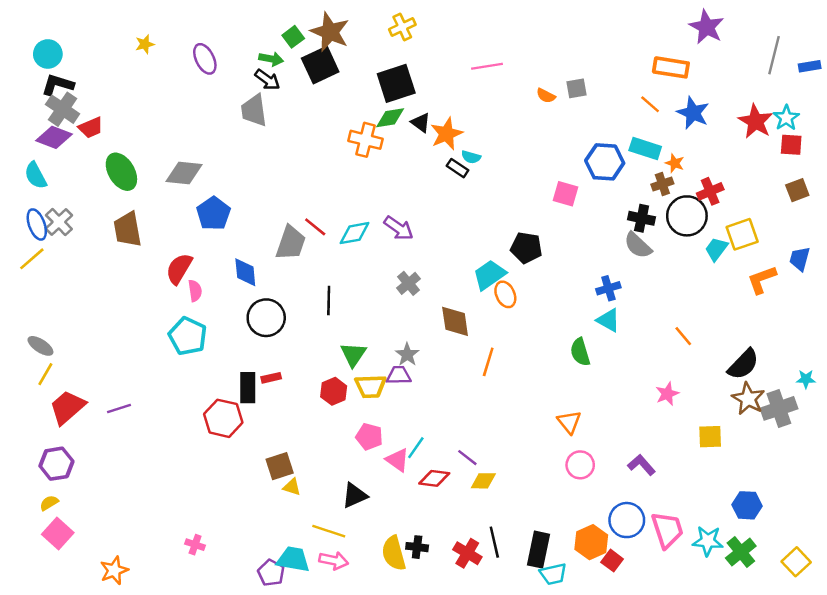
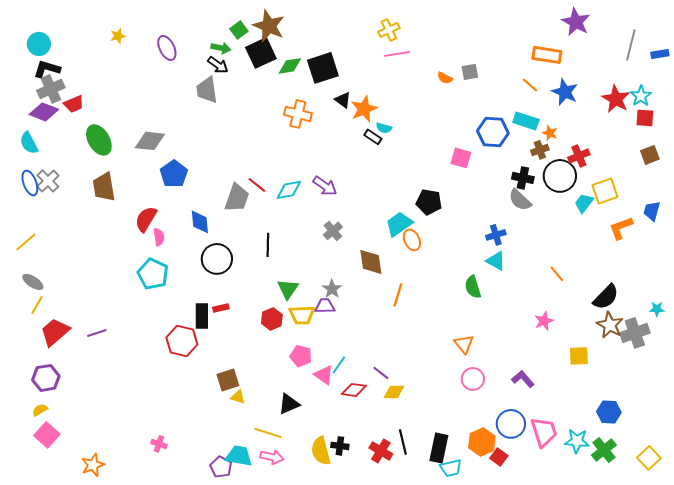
yellow cross: (402, 27) -> (389, 30), moved
gray cross: (63, 109) -> (51, 89), turned 32
green diamond: (390, 118) -> (290, 66), moved
yellow line: (32, 259) -> (26, 242), moved

